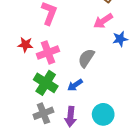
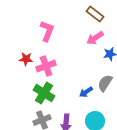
gray semicircle: (86, 58) -> (105, 83), moved
blue arrow: (75, 85) -> (86, 92), moved

